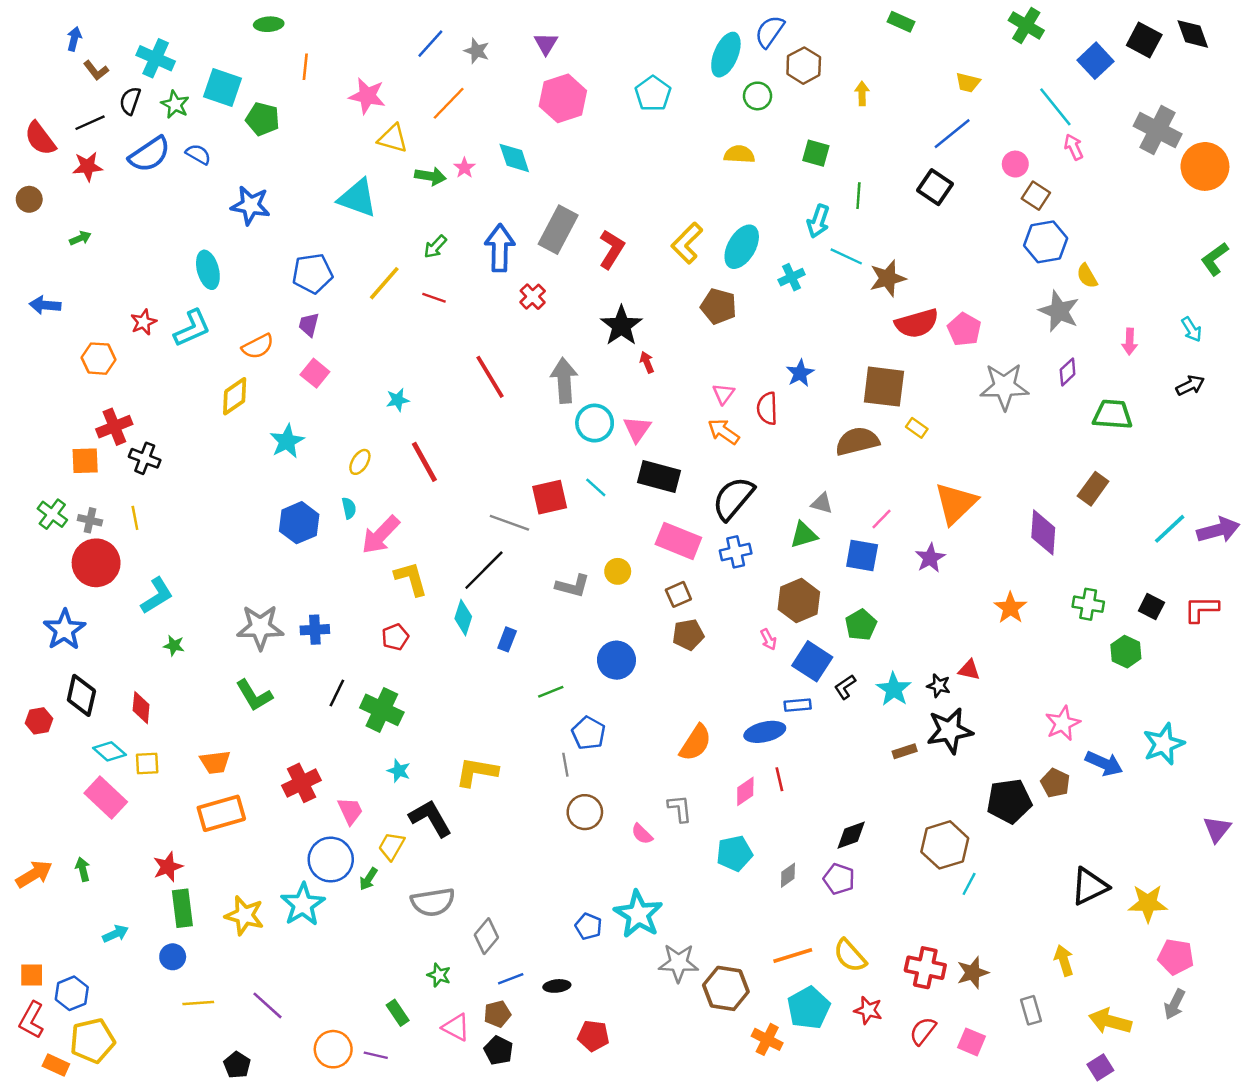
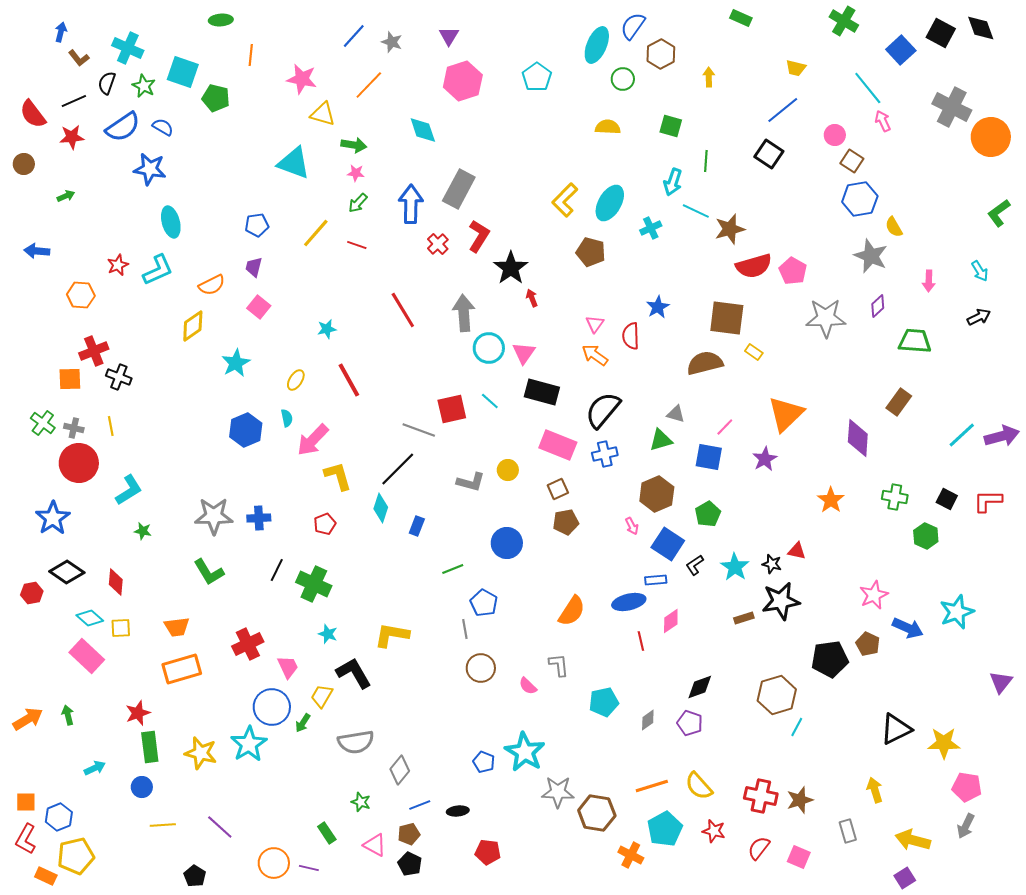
pink star: (464, 168) -> (356, 173), moved, turned -30
blue star: (250, 205) -> (150, 169), moved
red L-shape: (612, 249) -> (479, 236), moved
blue pentagon: (312, 273) -> (257, 225), size x0.7
black diamond: (81, 695) -> (67, 572), turned -68
pink diamond: (745, 791) -> (671, 621), moved

